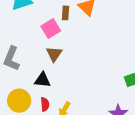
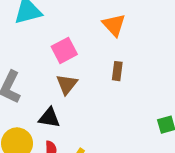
brown rectangle: (65, 13) -> (117, 71), moved

